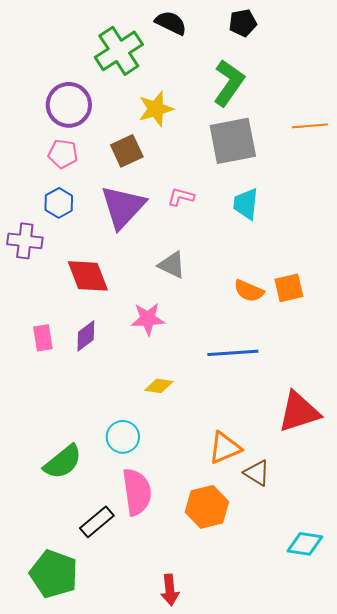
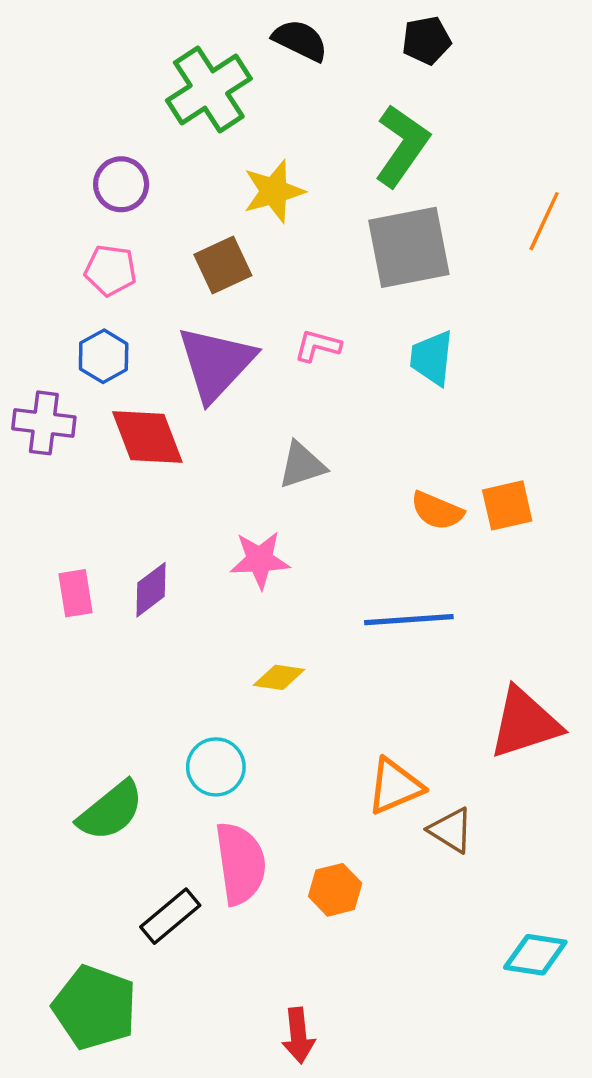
purple circle: (69, 105) -> (121, 184), size x0.7
orange line: (310, 126) -> (544, 221), turned -60
gray triangle: (172, 265) -> (302, 465), turned -44
red diamond: (88, 276) -> (147, 437), moved
orange hexagon: (207, 507) -> (335, 890), moved, size x0.7

